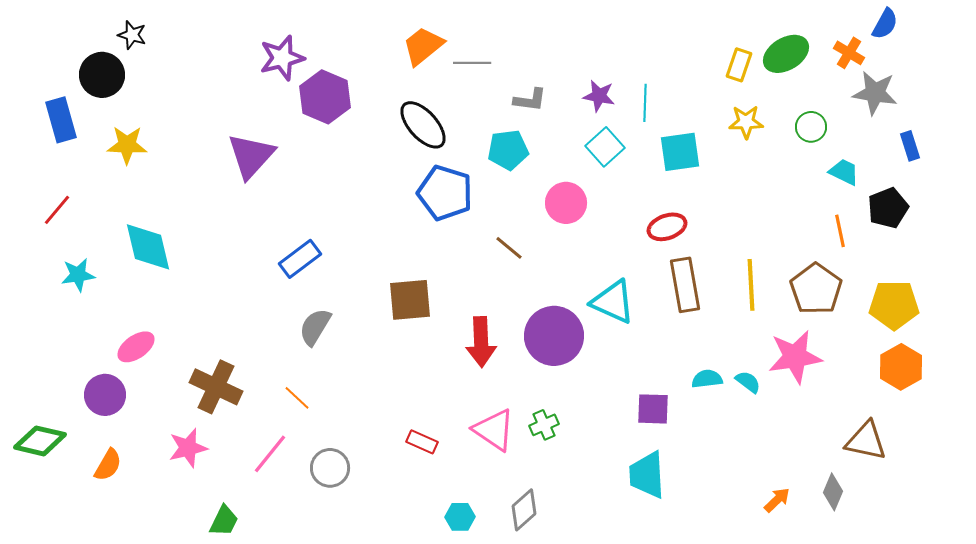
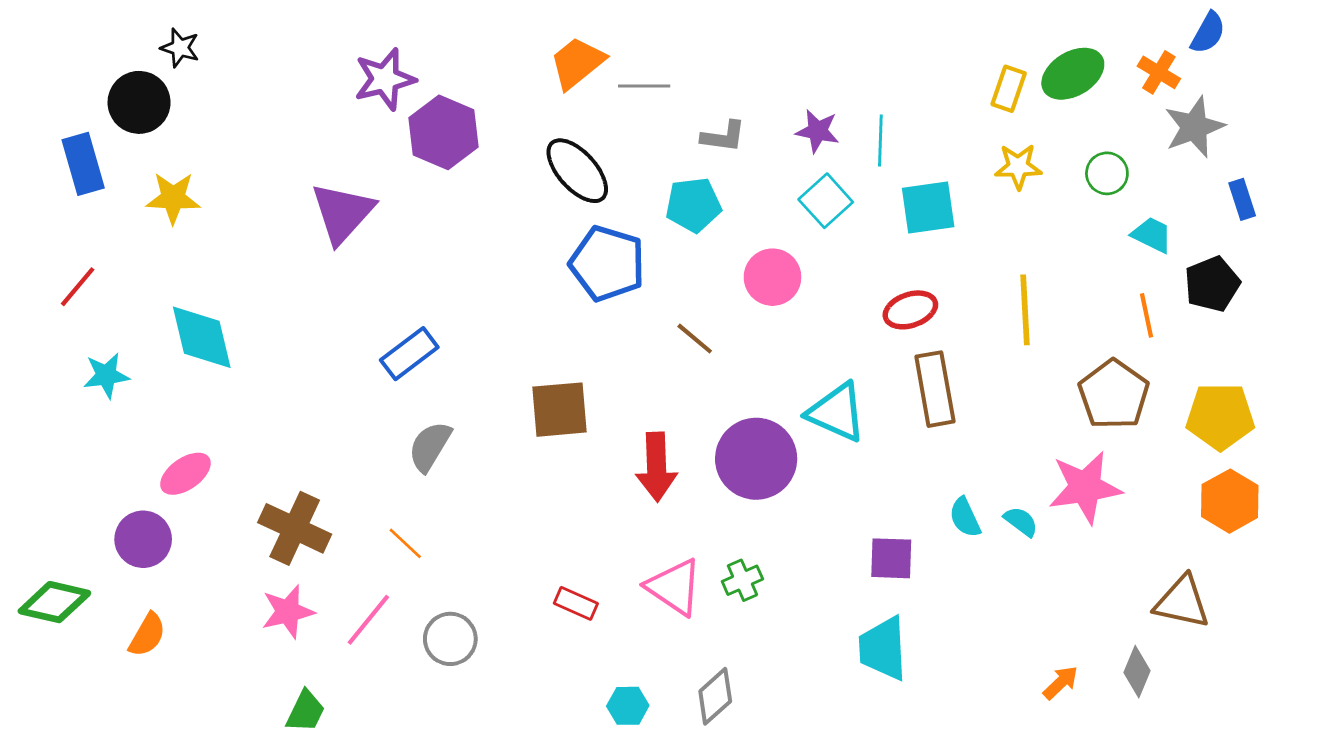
gray star: (875, 93) -> (1194, 127), turned -30
yellow line: (751, 285) -> (1025, 310), moved
cyan semicircle: (707, 379) -> (965, 517), turned -108
pink star: (188, 448) -> (288, 612), moved

